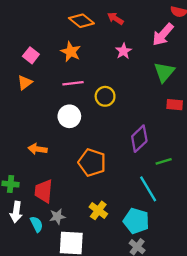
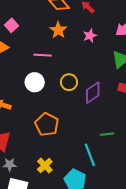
orange star: (71, 52) -> (58, 30), moved
yellow circle: (105, 96) -> (69, 82), moved
purple diamond: (139, 139) -> (93, 93), moved

